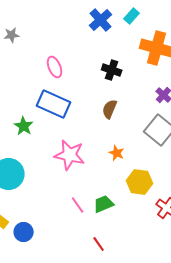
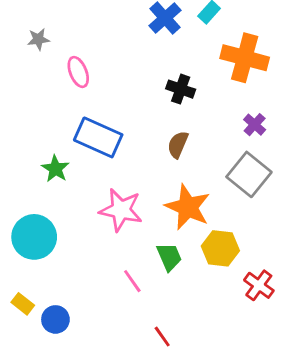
pink ellipse: (55, 67) -> (78, 72), moved
orange star: (117, 153) -> (188, 207), size x2.0
green trapezoid: (104, 204) -> (169, 257), moved, turned 90

